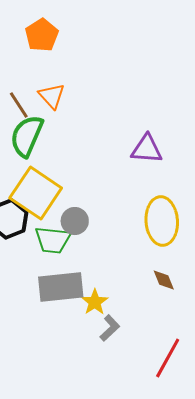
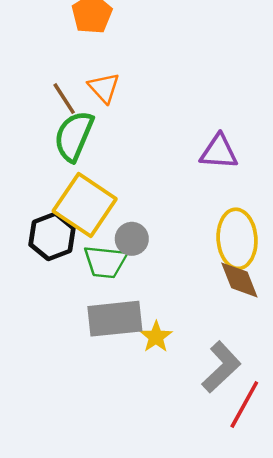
brown diamond: (164, 280) -> (239, 280), moved, size x1.5
gray L-shape: (110, 328) -> (221, 367), moved, size x1.6

